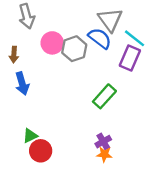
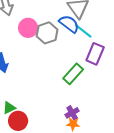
cyan line: (135, 38) -> (83, 31), moved
purple rectangle: (130, 58) -> (95, 54), moved

